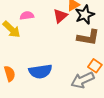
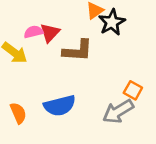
red triangle: (60, 16) -> (50, 33), moved
brown L-shape: (88, 37) -> (78, 51), moved

